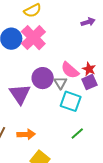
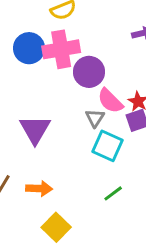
pink cross: (33, 38) -> (61, 49), turned 30
purple circle: (43, 78) -> (89, 72), moved

